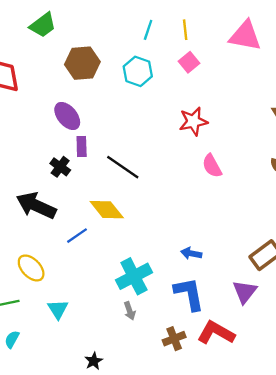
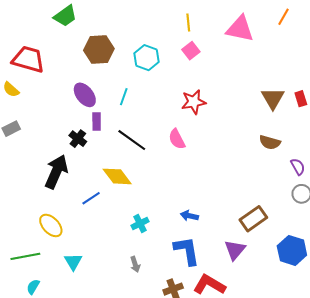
cyan line: (148, 30) -> (124, 97), moved
pink semicircle: (212, 166) -> (177, 139), moved
black arrow: (36, 206) -> (56, 172), turned 88
cyan cross: (134, 276) -> (140, 224), moved, size x0.6

